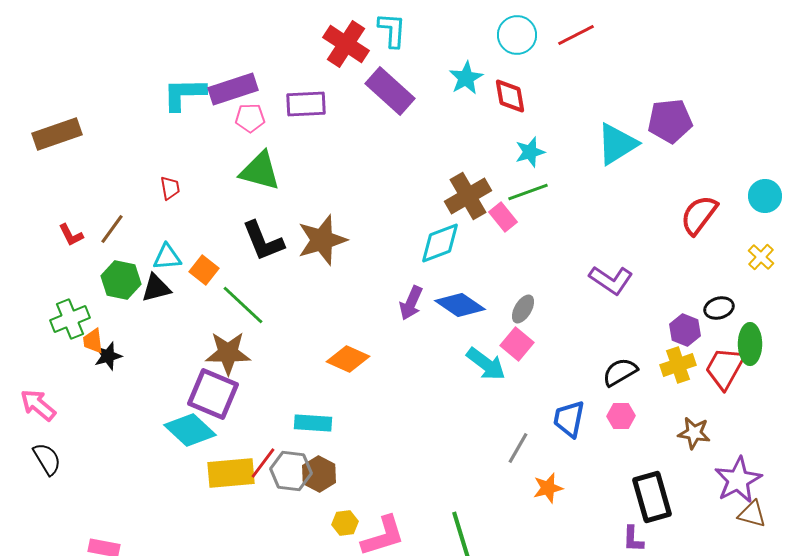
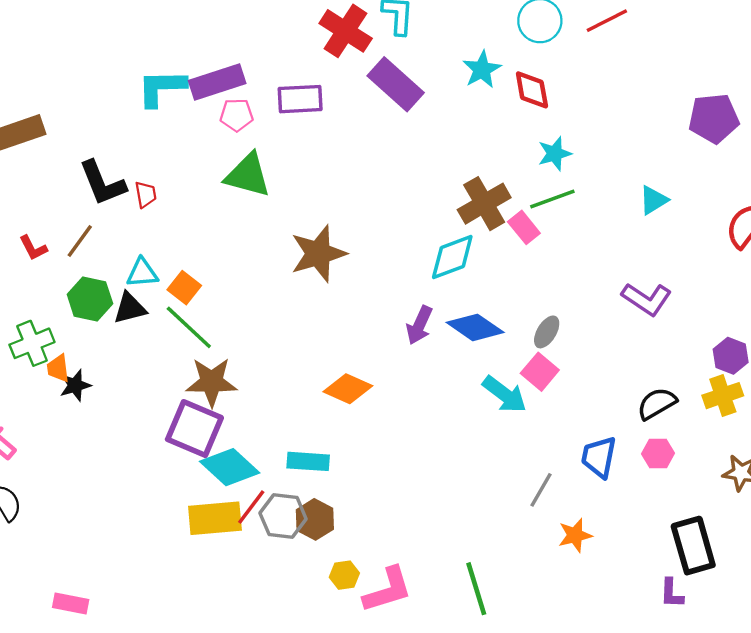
cyan triangle: (617, 144) -> (653, 200), moved, size x0.6
black L-shape: (263, 241) -> (102, 183), moved
green line: (243, 305) -> (189, 327), moved
cyan diamond: (190, 430) -> (230, 467), moved

